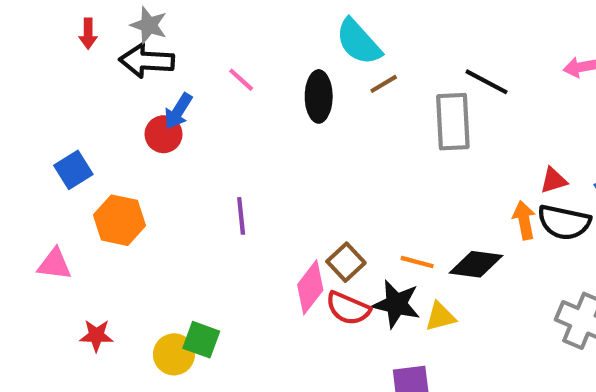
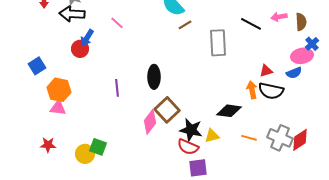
black line: (486, 82) -> (251, 24), moved
black ellipse: (319, 96) -> (154, 77), moved
brown square: (346, 262) -> (167, 110), size x1.4
orange line: (417, 262) -> (249, 138), moved
pink triangle: (54, 264) -> (58, 108), moved
red semicircle: (348, 308) -> (188, 147), moved

